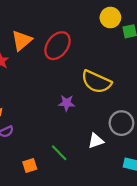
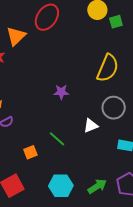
red ellipse: (57, 46) -> (47, 17), moved
yellow semicircle: (96, 82) -> (108, 68), moved, turned -88

